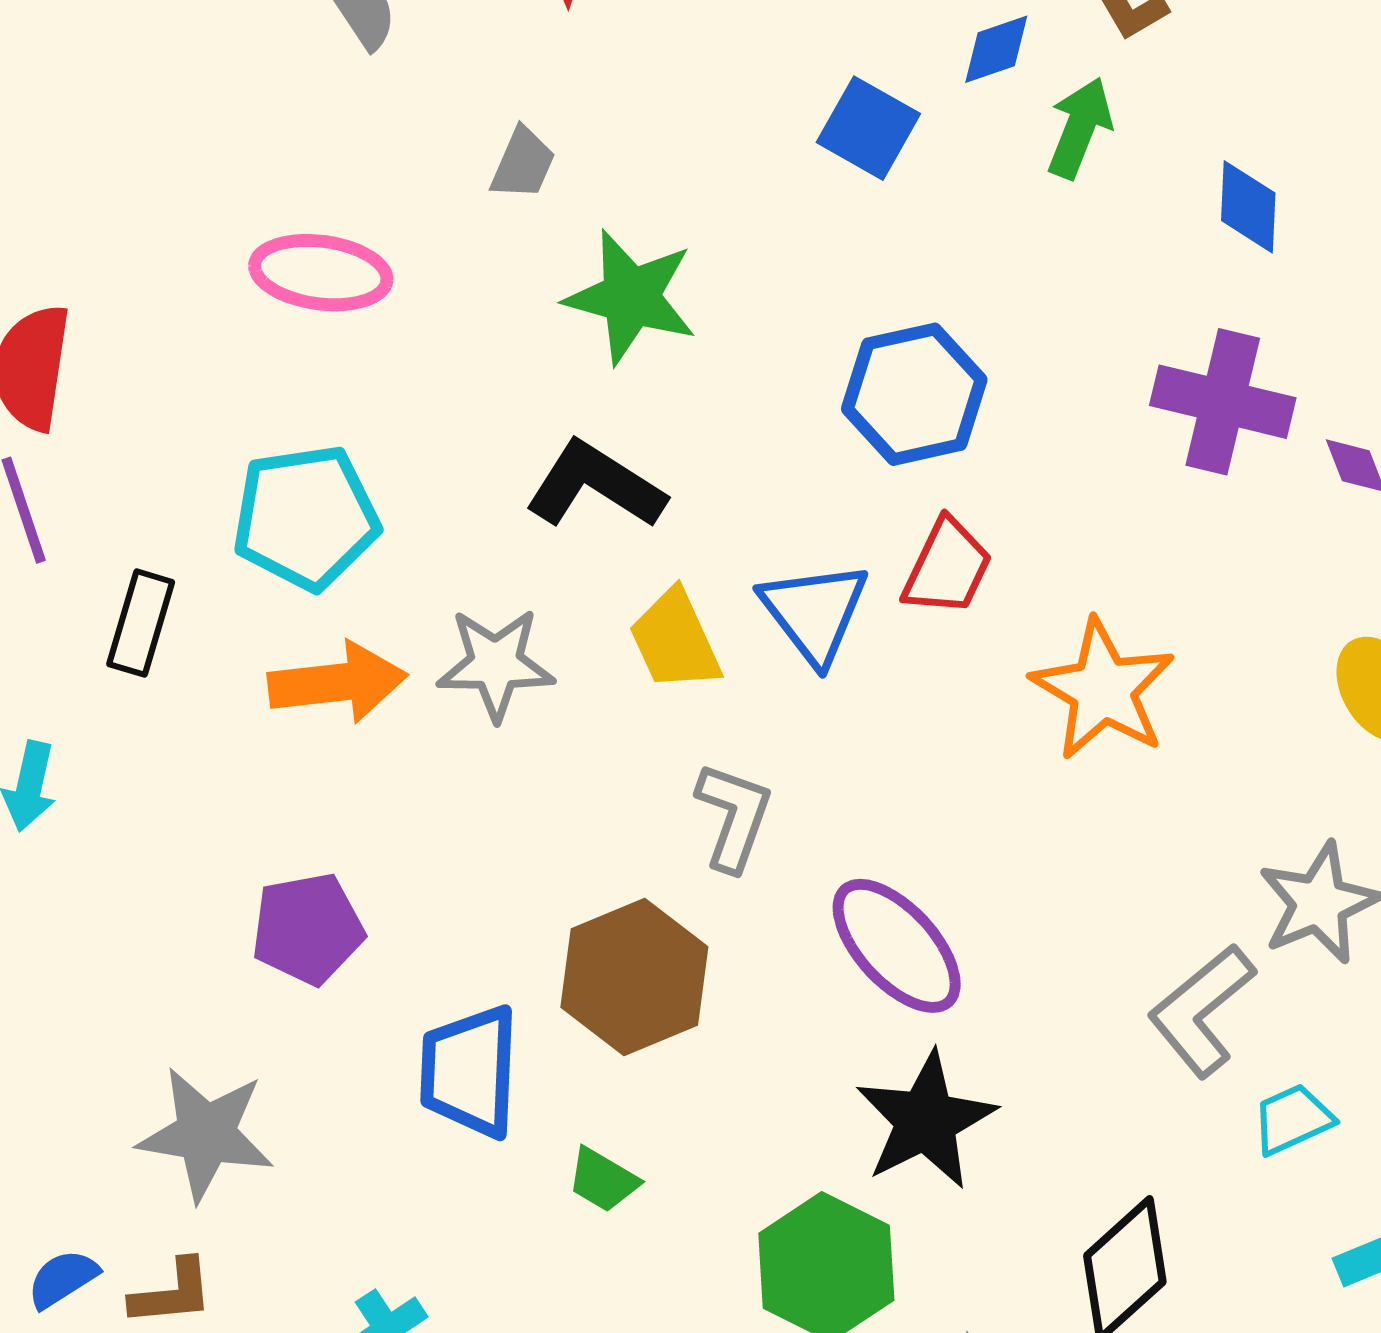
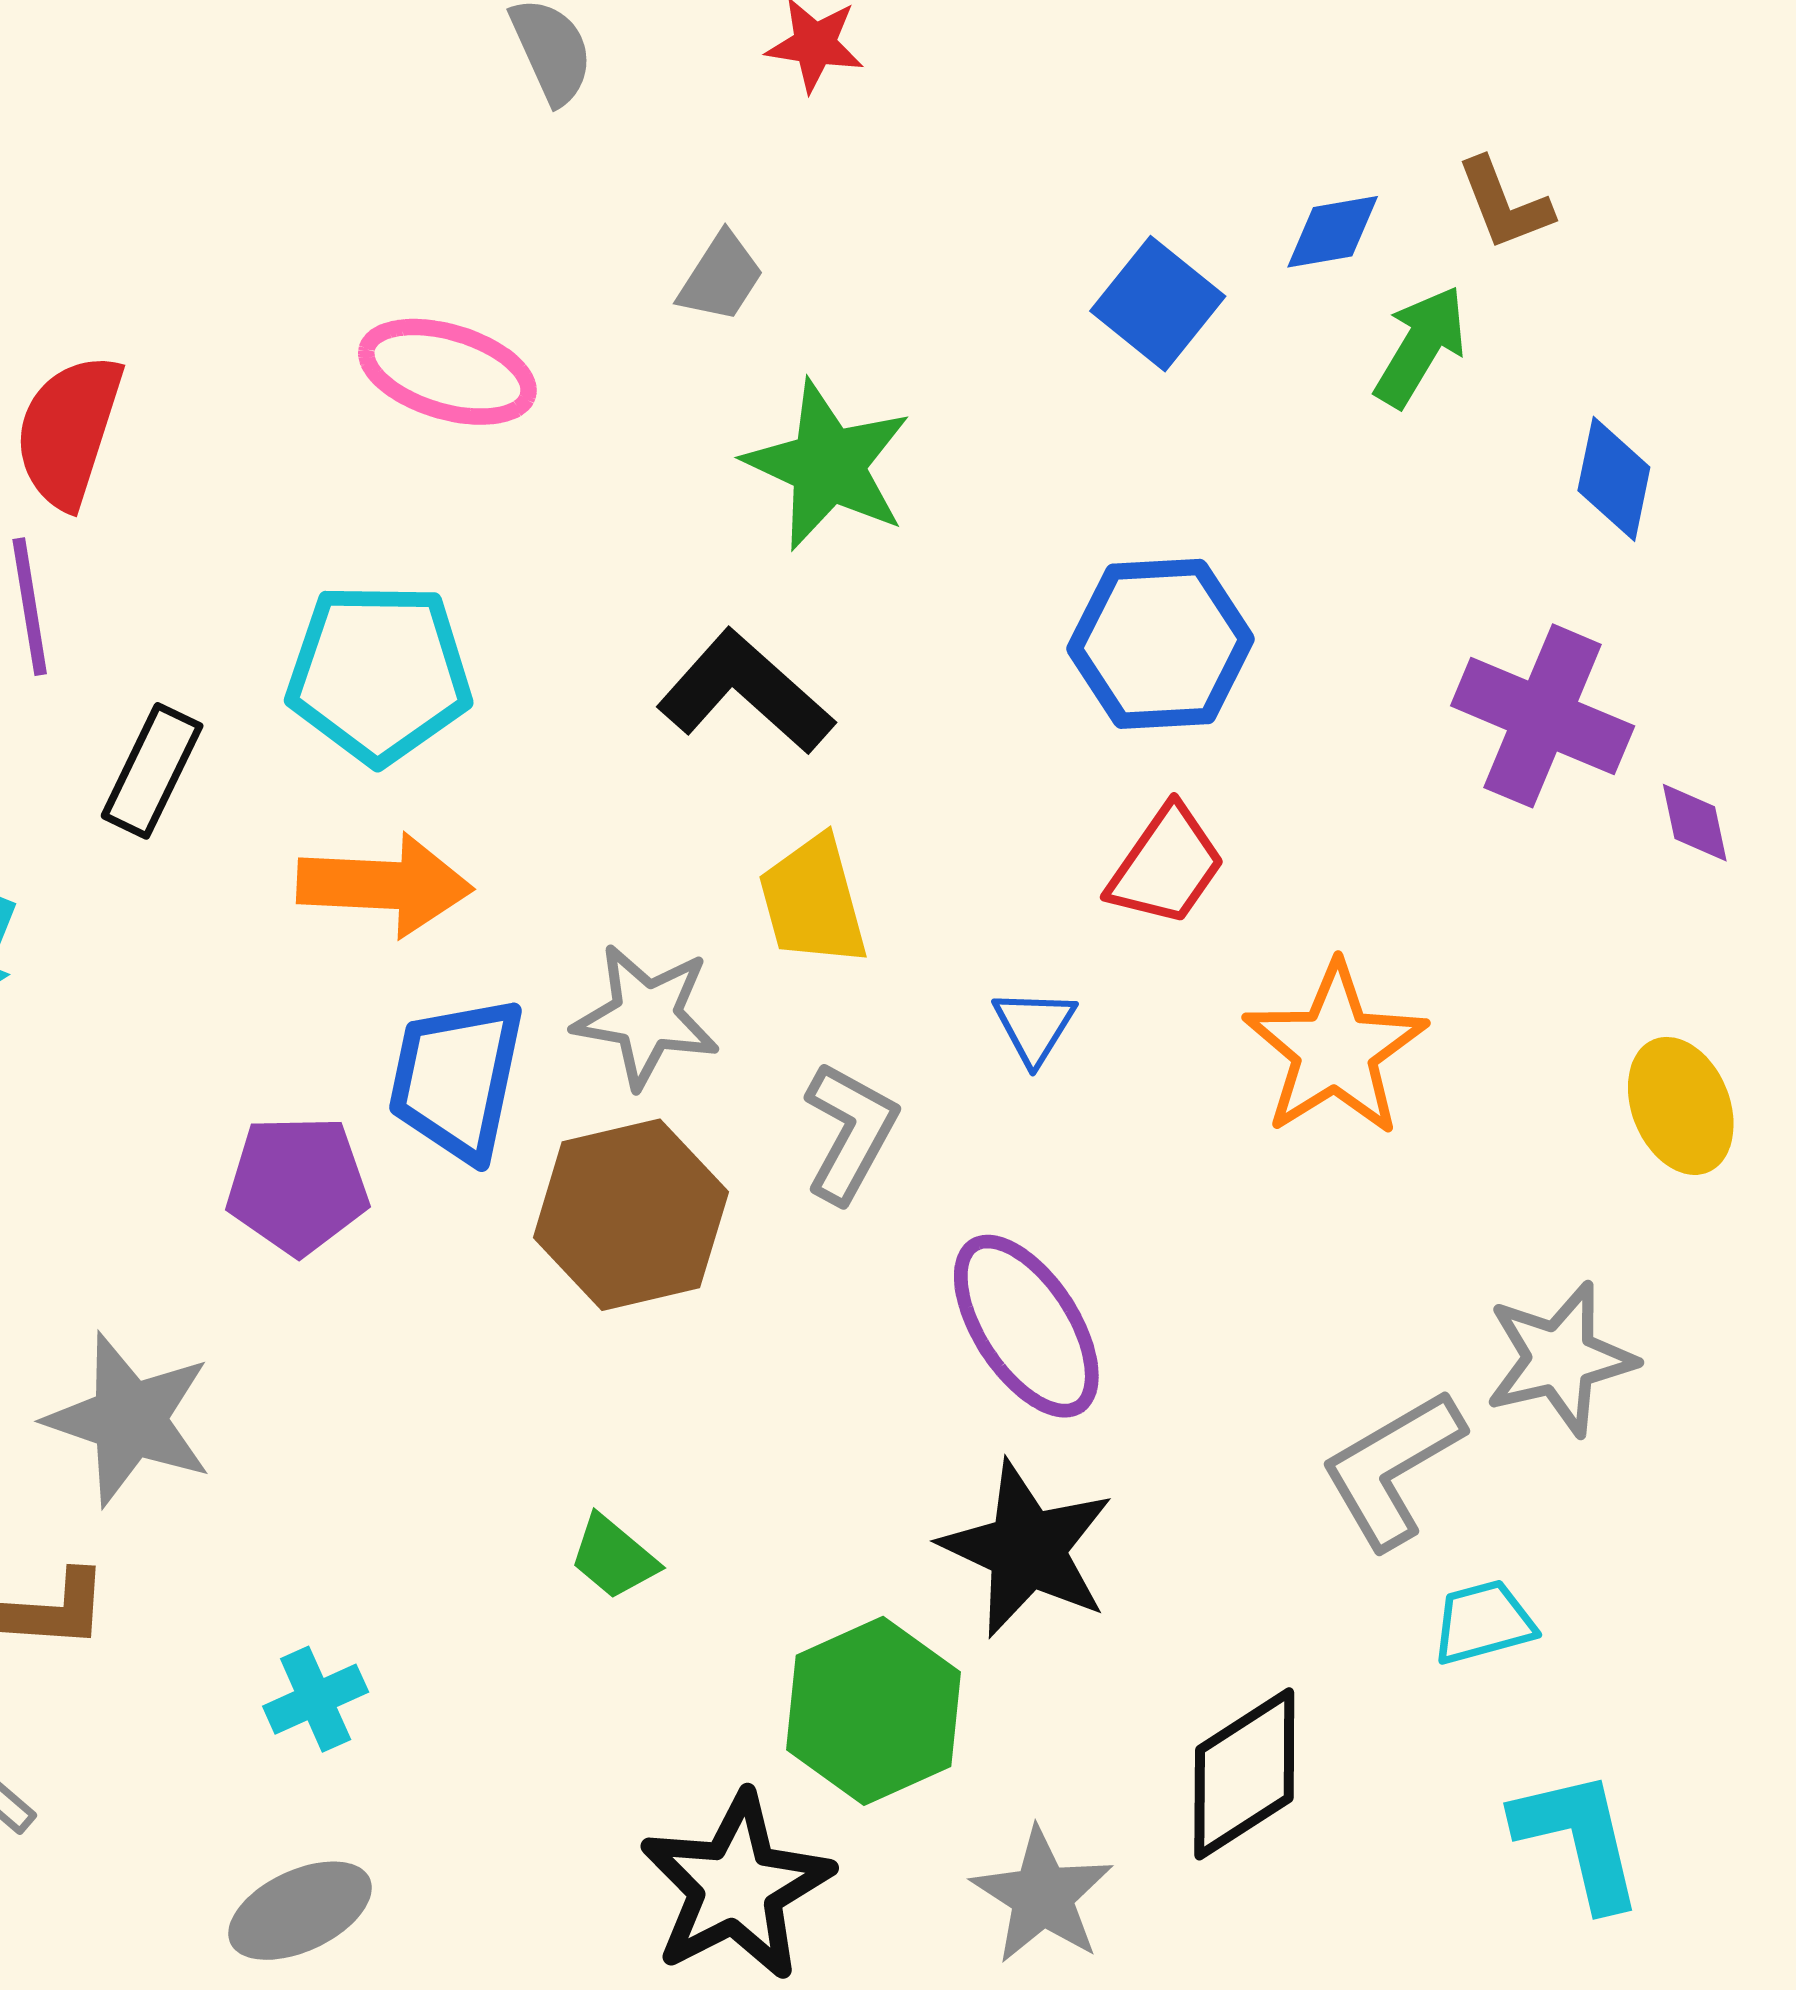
blue triangle: (814, 612) -> (1034, 1026), moved, size x0.6
gray star: (496, 664) -> (646, 1016), moved
brown hexagon: (634, 977) -> (631, 1215), moved
blue trapezoid: (469, 1071) -> (456, 1079), moved
black star: (926, 1120) -> (1027, 1549), turned -30

